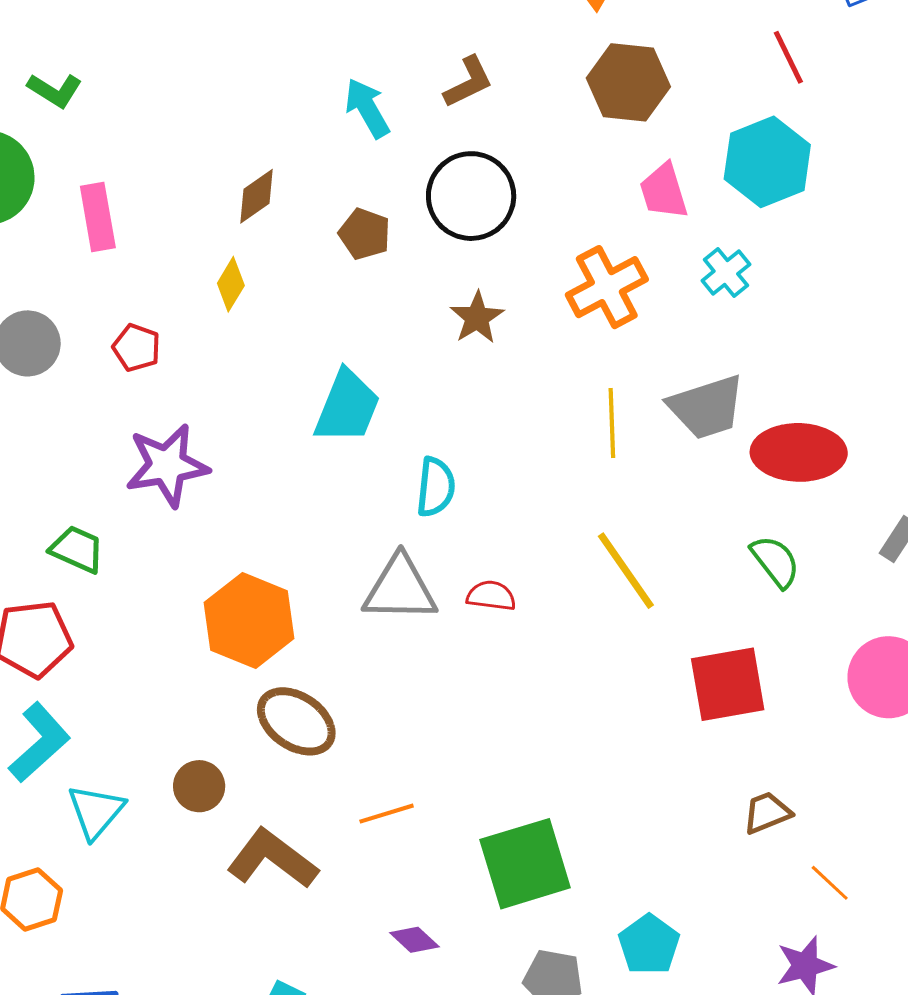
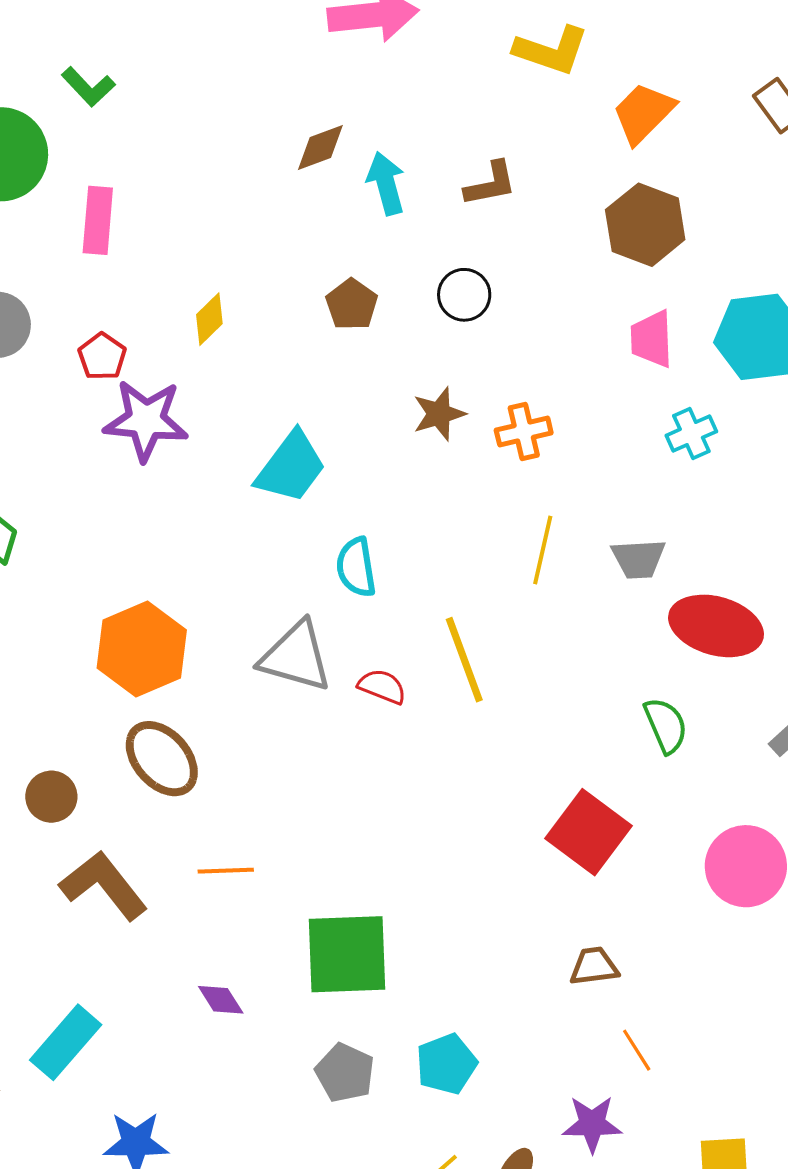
brown diamond: (257, 196) -> (320, 147), moved
black circle: (471, 196) -> (464, 295), size x0.6
orange cross: (607, 287) -> (524, 432), moved, size x0.7
gray trapezoid: (707, 407) -> (638, 559), size x0.7
purple star: (167, 465) -> (146, 420), moved
cyan semicircle: (436, 487) -> (356, 567), turned 150
yellow line: (626, 571) -> (464, 660), moved
red square: (728, 684) -> (589, 832), turned 32

